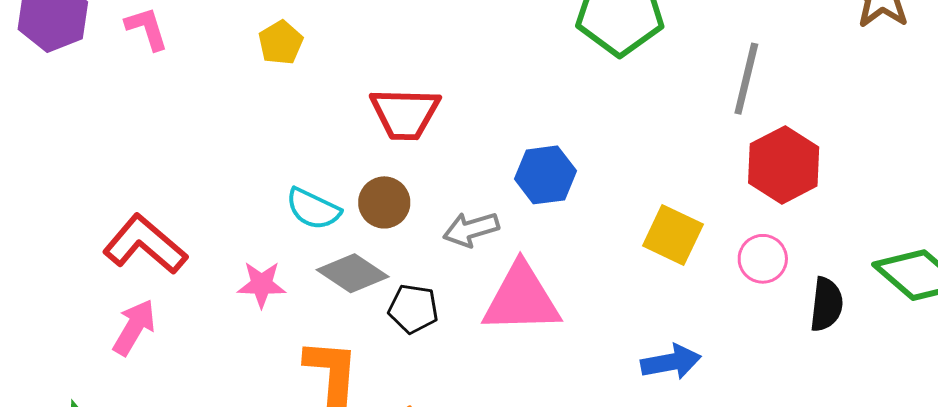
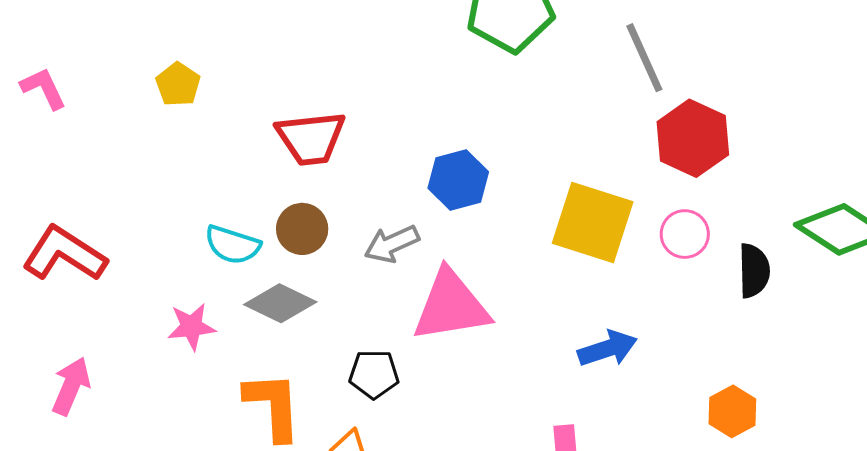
gray line: (746, 79) -> (644, 58), turned -30
yellow square: (673, 235) -> (593, 222), size x1.4
red L-shape: (145, 244) -> (64, 254), moved
black pentagon: (413, 309) -> (374, 374), moved

